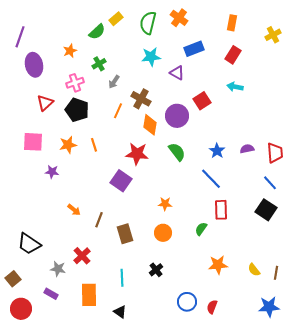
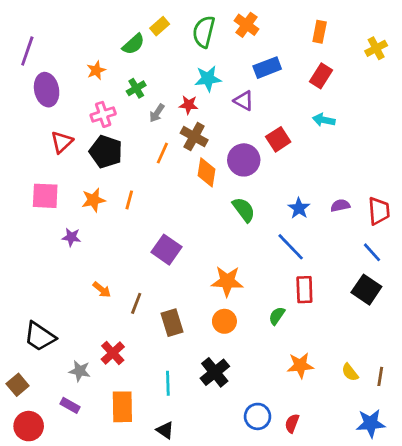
orange line: (94, 145) -> (129, 200), turned 32
red star: (137, 154) -> (189, 105), moved, size x0.6
orange star: (165, 204) -> (227, 281), size x1.6
black cross: (156, 270) -> (215, 372), size x1.5

